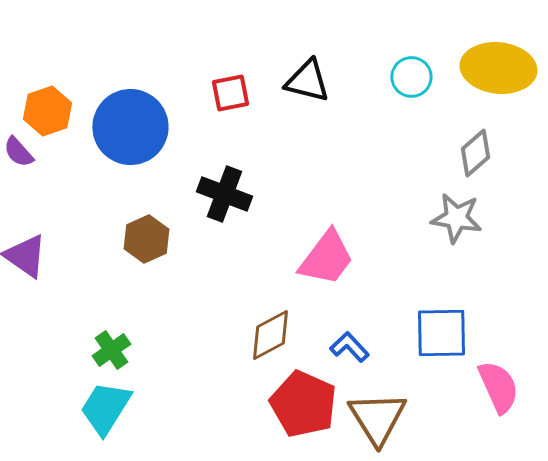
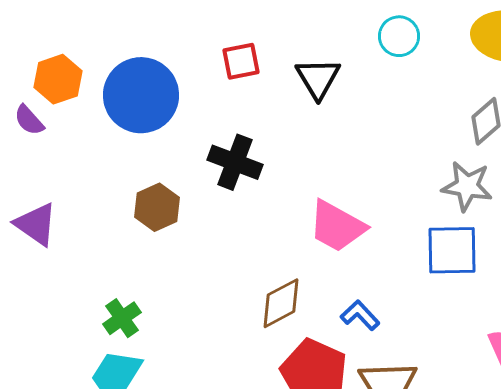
cyan circle: (411, 77) -> (399, 36), moved
black triangle: (307, 81) -> (318, 78), moved, turned 45
pink trapezoid: (326, 258) -> (337, 226), turned 82
blue square: (441, 333) -> (452, 250), moved

